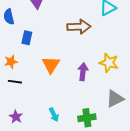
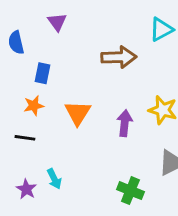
orange star: (11, 62) -> (34, 106), moved
cyan arrow: (54, 115) -> (54, 179), moved
green cross: (87, 118) -> (130, 191), turned 30

